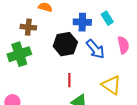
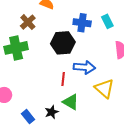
brown cross: (28, 27) -> (28, 22), turned 35
blue arrow: (95, 49) -> (84, 67), moved, turned -50

